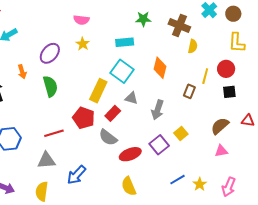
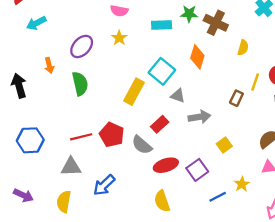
brown cross: (179, 25) -> (216, 23), moved
cyan rectangle: (125, 42) -> (162, 25), moved
orange diamond: (160, 68) -> (197, 57), moved
gray triangle: (131, 98) -> (178, 96), moved
gray arrow: (158, 110) -> (199, 117), turned -120
red rectangle: (113, 113) -> (160, 124), moved
red pentagon: (84, 118) -> (112, 135), moved
purple square: (159, 145) -> (197, 170), moved
yellow star: (200, 184) -> (242, 184), moved

